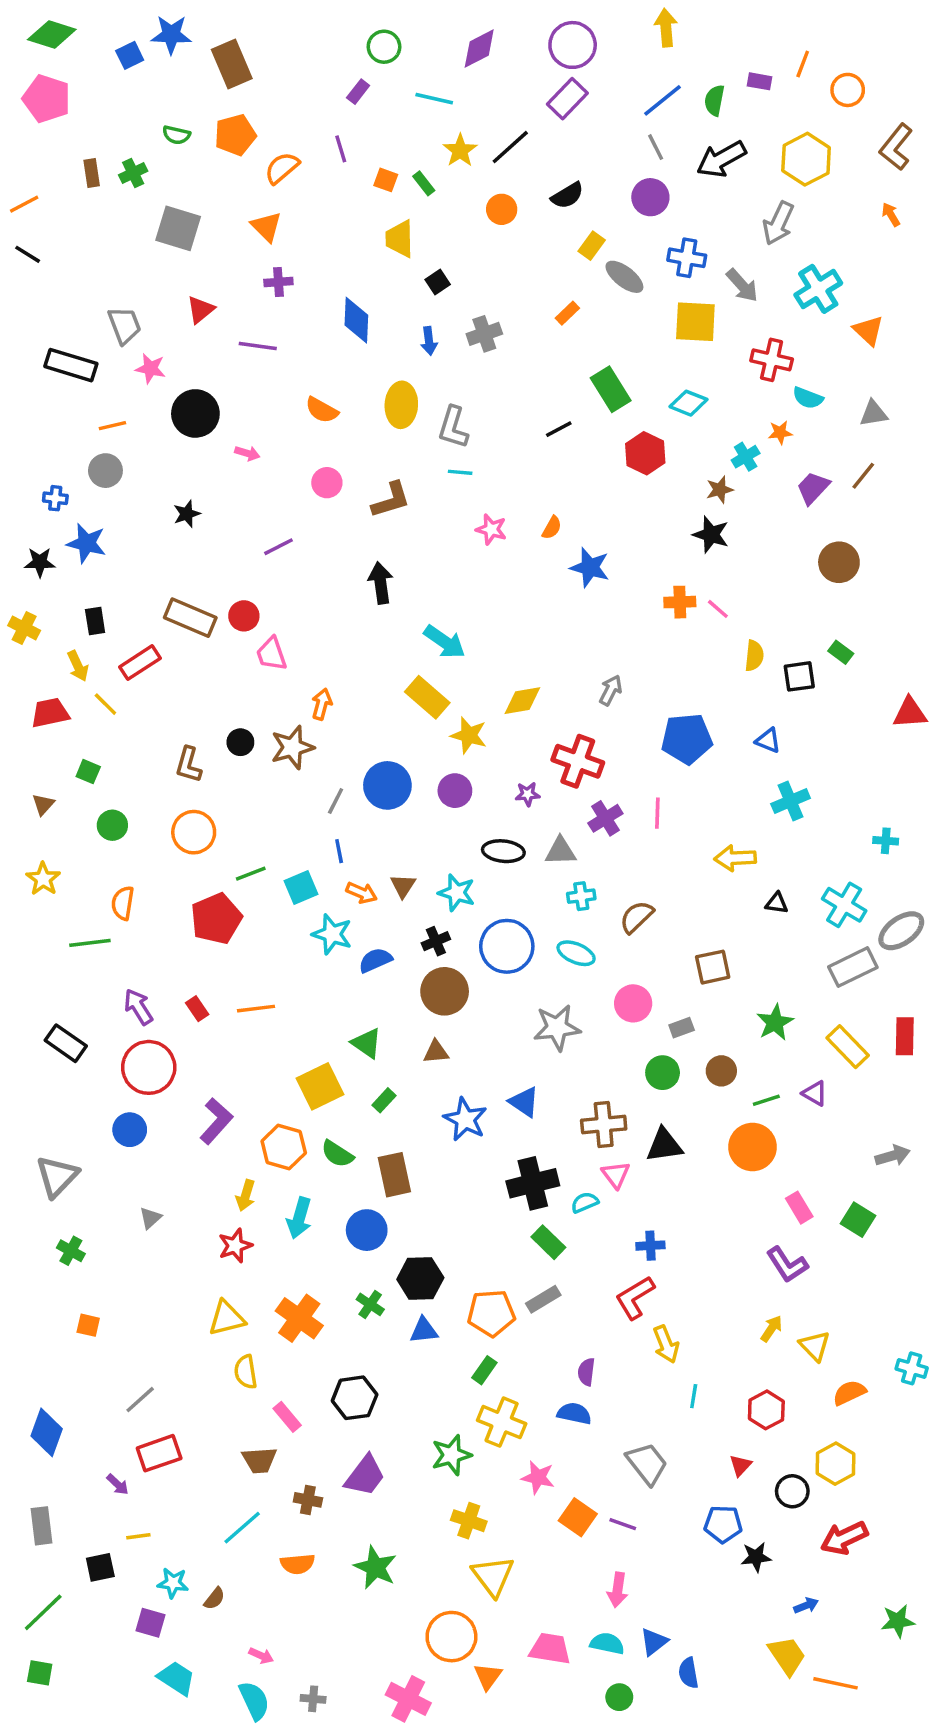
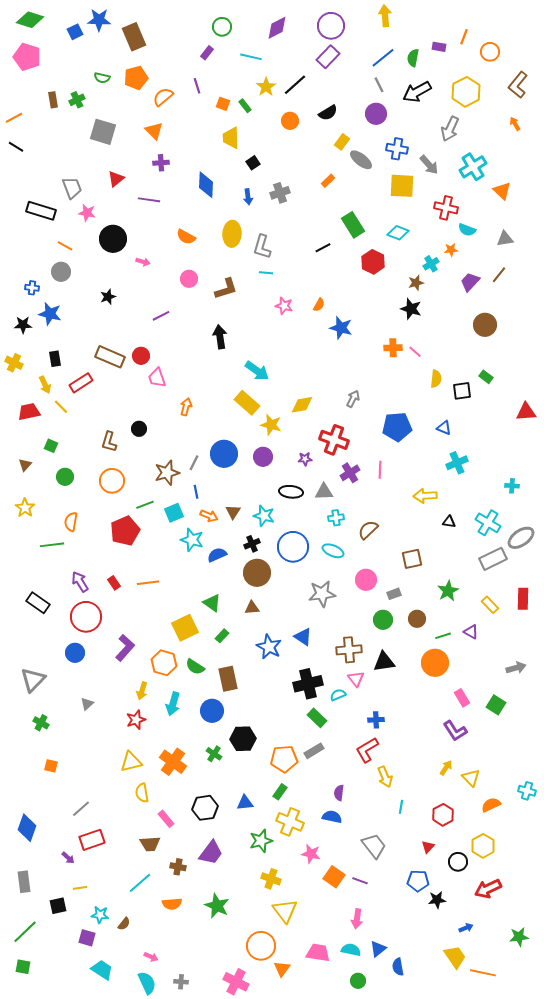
orange line: (112, 426) -> (65, 246), turned 42
brown star: (292, 747) -> (167, 473), moved
yellow rectangle: (848, 1047) -> (490, 605), size x0.7
blue triangle: (424, 1330) -> (245, 803), moved

